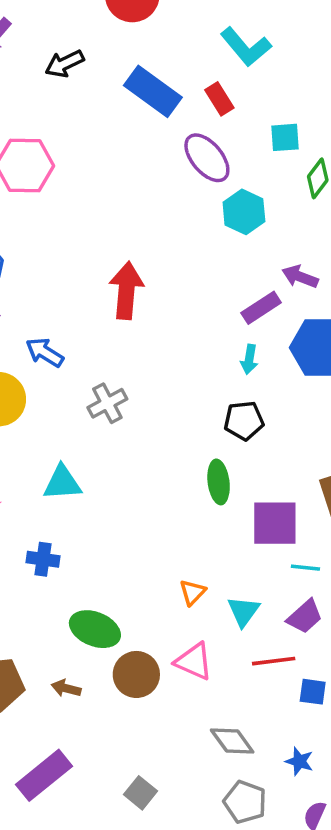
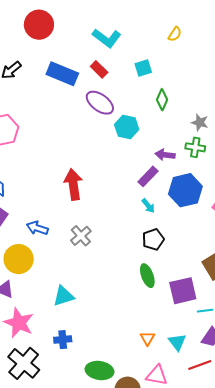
cyan square: (285, 137) -> (143, 68), moved
cyan arrow: (249, 359) -> (148, 206), turned -35
gray cross: (107, 403) -> (81, 236), moved

